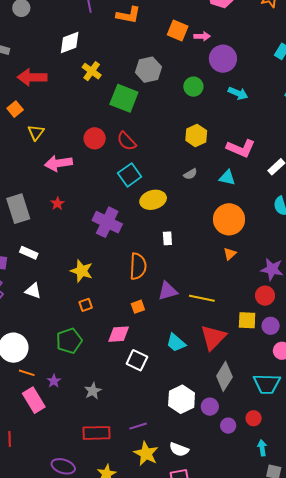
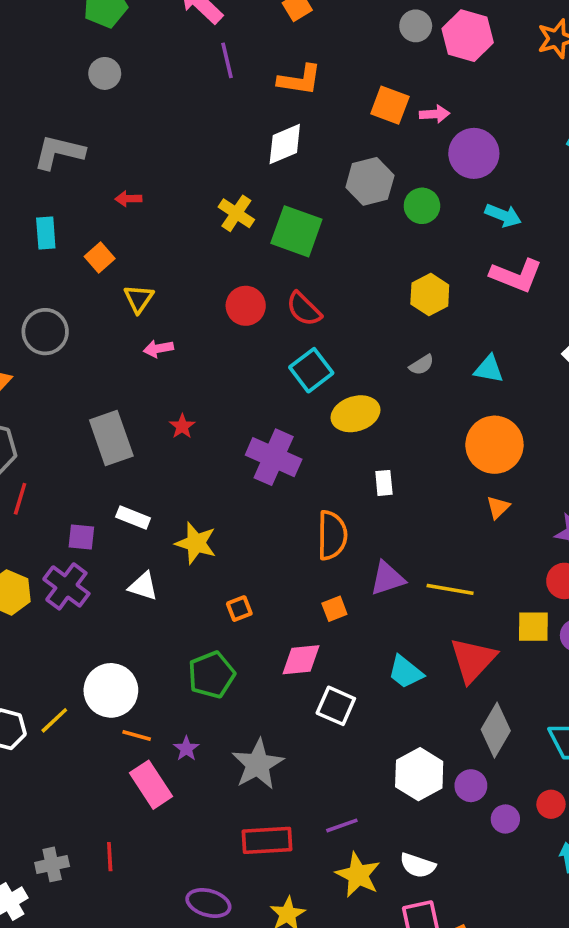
white diamond: (70, 43) -> (285, 144), moved
gray hexagon: (148, 70) -> (370, 181), moved
yellow cross: (92, 71) -> (236, 213), moved
red arrow: (32, 77) -> (128, 199), size x0.5
pink L-shape: (241, 148) -> (516, 275), moved
pink arrow: (58, 163) -> (158, 349), moved, size x0.6
yellow star: (82, 271) -> (196, 543), moved
gray star: (93, 391) -> (258, 764), size x1.6

